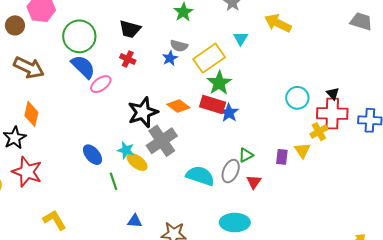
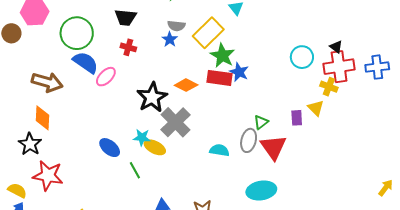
brown arrow: (29, 68) -> (47, 82), moved
blue star: (229, 113) -> (239, 72), moved
yellow cross: (319, 132) -> (329, 87), turned -30
cyan semicircle: (200, 176) -> (219, 150), size x0.7
red triangle: (254, 182) -> (273, 147), size x1.8

